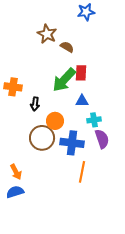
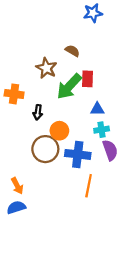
brown star: (47, 34) -> (46, 68), moved
blue triangle: (82, 101) -> (97, 109), moved

